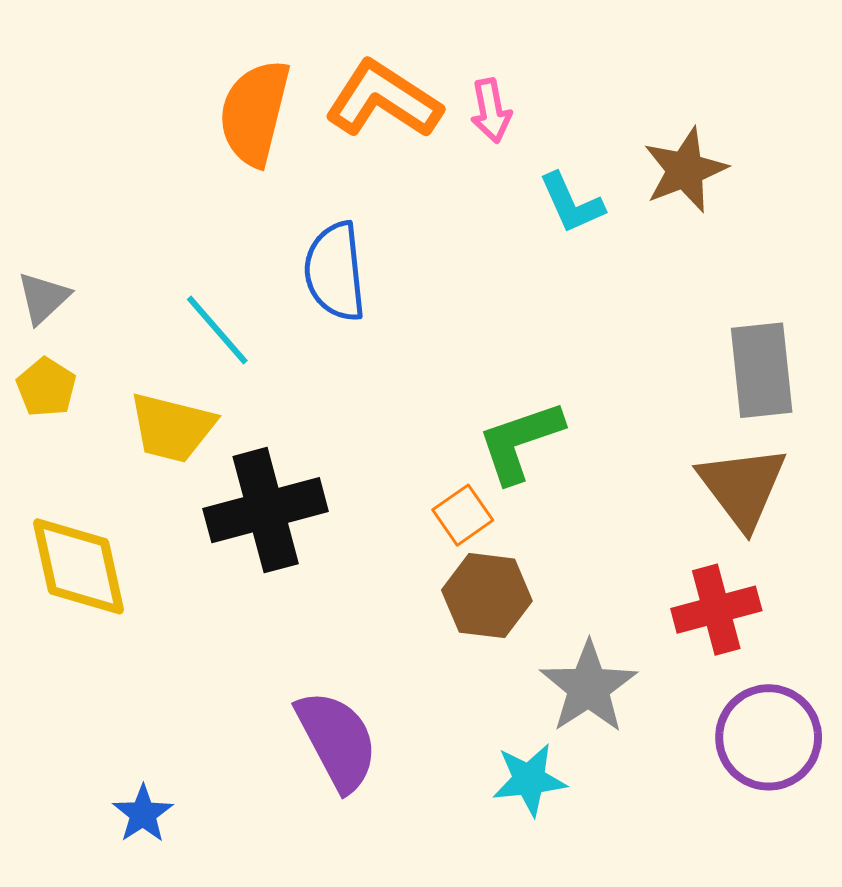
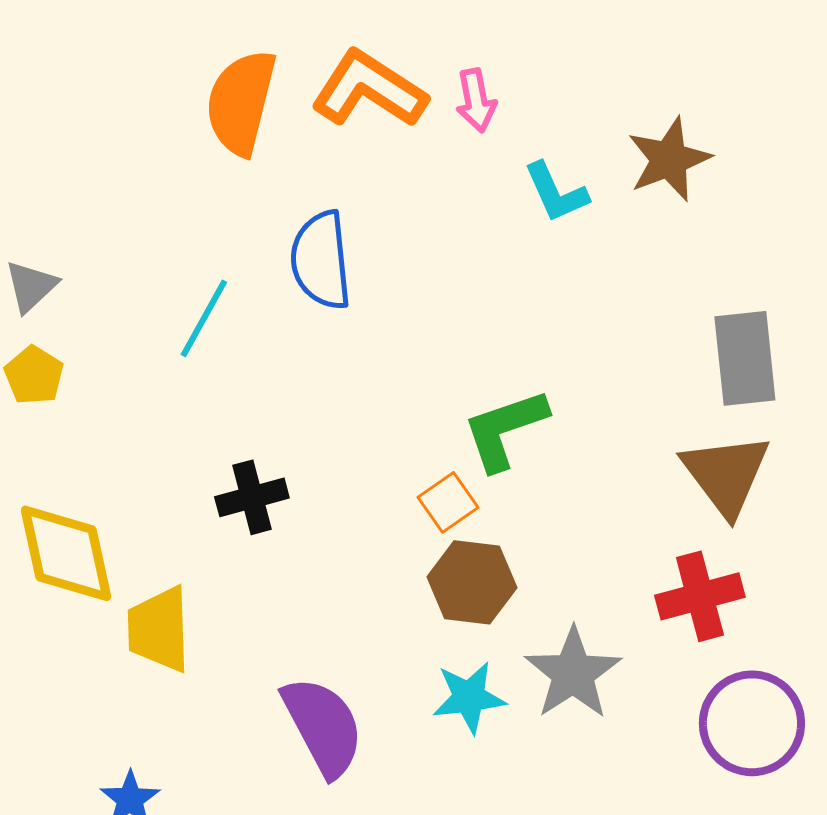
cyan line: (217, 330) -> (204, 318), turned 70
yellow trapezoid: (172, 428) -> (159, 629), moved, turned 74
black cross: (266, 510) -> (252, 497), size x0.6
cyan star: (529, 780) -> (469, 697), moved

